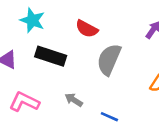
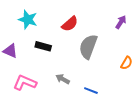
red semicircle: (87, 29) -> (70, 24), turned -66
black rectangle: (51, 56) -> (43, 46), size x0.7

